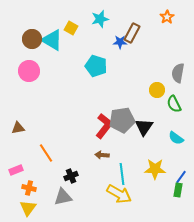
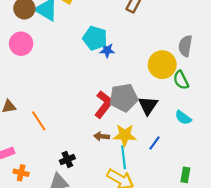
blue star: (120, 42) -> (107, 50), moved
yellow circle: (157, 90) -> (162, 65), size x1.6
orange line: (46, 153) -> (39, 121), moved
yellow star: (155, 169) -> (125, 135), moved
blue line: (181, 177) -> (154, 143), moved

